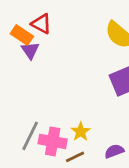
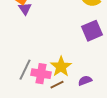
yellow star: (81, 132) -> (61, 67), size x1.5

